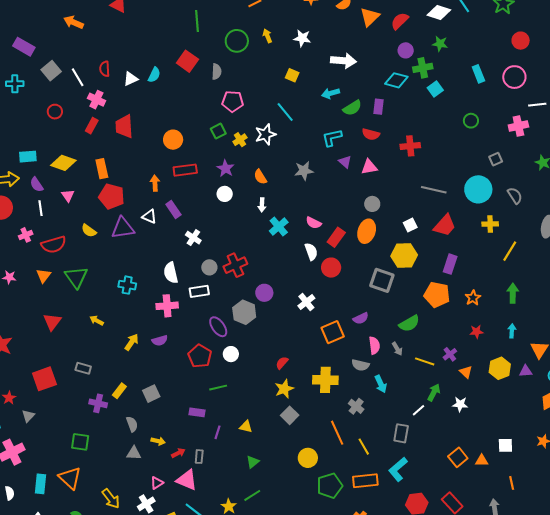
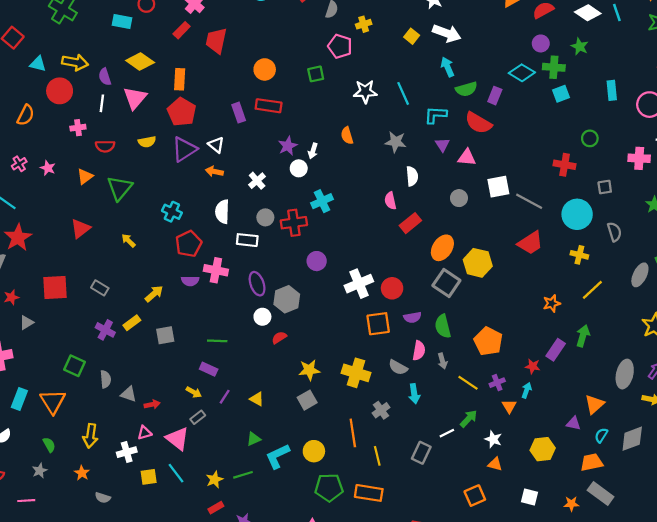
white arrow: (343, 61) -> (447, 33), moved
cyan arrow: (331, 93) -> (447, 67), turned 66
cyan line: (285, 112) -> (403, 93), moved
red semicircle: (371, 134) -> (478, 123), size x1.4
yellow cross: (240, 140) -> (364, 24), moved
red cross: (410, 146) -> (565, 165), moved
cyan rectangle: (28, 157) -> (122, 21), moved
purple star: (225, 168) -> (288, 146), moved
orange arrow: (155, 183) -> (214, 172), moved, turned -91
white circle: (225, 194) -> (299, 168), moved
pink triangle: (68, 196) -> (135, 98), size x1.6
white arrow: (262, 205) -> (313, 151), moved
purple rectangle: (173, 209) -> (239, 113), moved
pink semicircle: (314, 223) -> (390, 201), turned 35
white square: (410, 225) -> (498, 187), moved, size x1.5
cyan cross: (279, 227) -> (322, 201), moved
purple triangle: (123, 228) -> (184, 149), turned -40
yellow semicircle: (89, 231) -> (147, 142), turned -63
orange ellipse: (367, 231) -> (442, 248), moved
red semicircle: (54, 245) -> (105, 146), size x0.7
white semicircle: (311, 252) -> (412, 176), moved
purple rectangle: (450, 264) -> (556, 350), moved
red circle: (331, 268) -> (392, 288), moved
orange pentagon: (437, 295) -> (488, 341), moved
orange star: (473, 298) -> (552, 303), moved
white cross: (306, 302) -> (359, 284), size x1.4
pink cross: (167, 306) -> (216, 270), moved
gray hexagon: (244, 312) -> (287, 299), moved
green semicircle: (409, 323) -> (443, 326), moved, turned 90
cyan arrow: (512, 331) -> (527, 390), moved
yellow arrow: (132, 342) -> (154, 294), moved
red pentagon: (200, 356) -> (189, 244), moved
red semicircle: (282, 363) -> (279, 338), moved
yellow hexagon: (500, 368) -> (543, 449), moved
green line: (218, 388) -> (217, 341), moved
gray semicircle: (132, 424) -> (106, 379), moved
yellow arrow: (158, 441) -> (194, 392), moved
red arrow: (178, 453) -> (152, 404), moved
gray rectangle: (199, 457) -> (198, 417), turned 32
orange triangle: (482, 461) -> (495, 464), moved
cyan L-shape: (398, 469) -> (278, 456), moved
yellow arrow: (111, 499) -> (90, 436), turned 30

